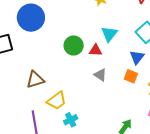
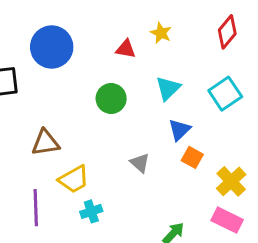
red triangle: (96, 50) -> (126, 49), moved
blue triangle: (137, 57) -> (179, 130), moved
gray triangle: (100, 75) -> (140, 163), moved

